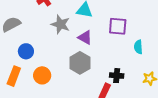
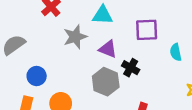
gray star: (60, 24) -> (75, 37), turned -30
black cross: (117, 76) -> (131, 68), moved, turned 32

